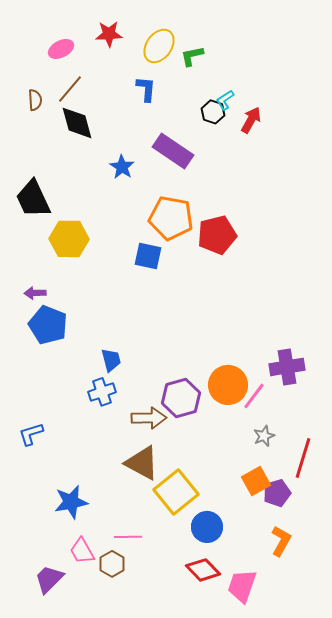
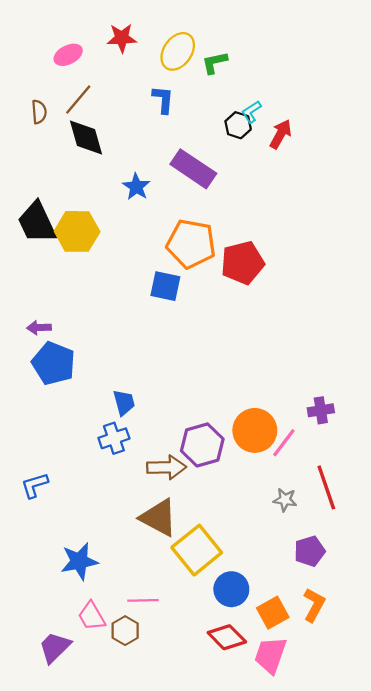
yellow hexagon: (69, 239) -> (77, 231), moved
purple cross: (287, 367) -> (321, 410), size x0.7
gray star: (264, 436) -> (285, 500), moved, turned 30
red line: (303, 458) -> (326, 487), moved, turned -36
orange square: (256, 481) -> (273, 613), moved

